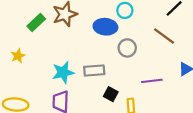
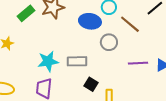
brown line: (164, 36) -> (130, 24), moved
purple line: (152, 81) -> (138, 63), moved

